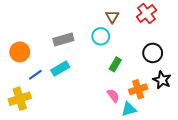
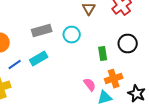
cyan circle: (101, 36) -> (72, 35), moved
green rectangle: (115, 64) -> (103, 54), moved, turned -40
black star: (162, 80) -> (137, 94), moved

